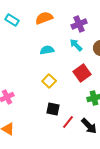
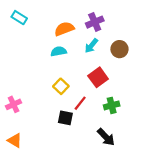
orange semicircle: (44, 18) -> (64, 29), moved
cyan arrow: (76, 45) -> (91, 46), turned -96
red line: (68, 122) -> (80, 103), moved

